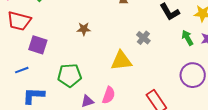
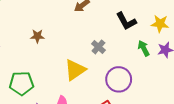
yellow triangle: (121, 61) -> (75, 70), turned -30
purple circle: (193, 75) -> (119, 79), moved

